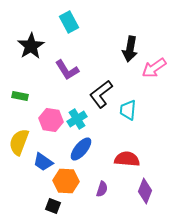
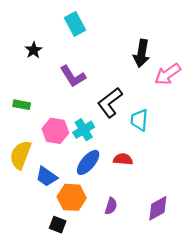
black star: (31, 46) -> (34, 50), size x0.6
red semicircle: (127, 159) -> (123, 159), moved, size x0.7
purple diamond: (145, 191) -> (158, 208), turned 40

